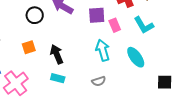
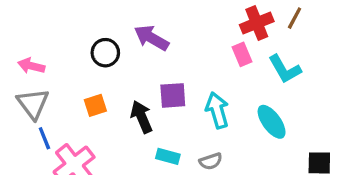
purple square: (97, 15) -> (173, 95), moved
pink rectangle: (115, 25) -> (242, 54), moved
cyan rectangle: (58, 78) -> (168, 156), moved

